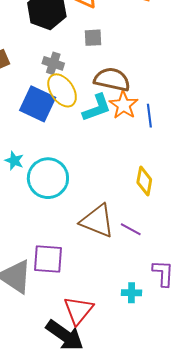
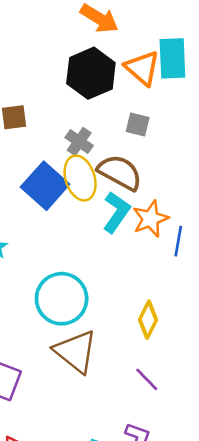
brown semicircle: (112, 79) -> (120, 172), moved
cyan L-shape: (97, 108) -> (116, 212), turned -52
cyan circle: (48, 178) -> (62, 299), moved
purple line: (131, 229) -> (147, 379), moved

